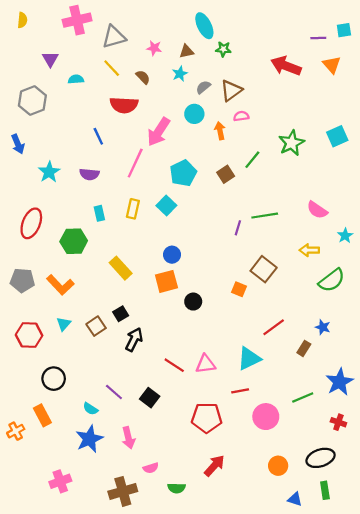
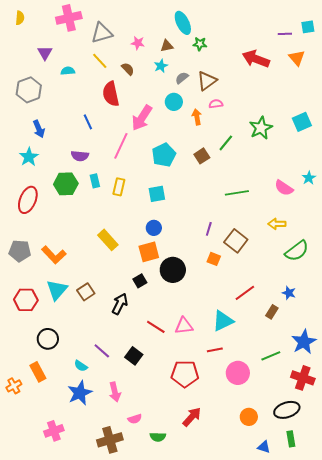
red semicircle: (124, 105) -> (111, 94), turned 75
blue arrow: (18, 144) -> (39, 129), moved
cyan star: (49, 172) -> (29, 157), moved
cyan square: (166, 205) -> (157, 194), moved, turned 36
cyan rectangle: (99, 213) -> (95, 181), moved
purple line: (238, 228) -> (209, 229), moved
cyan star: (345, 236) -> (309, 178), moved
green hexagon: (74, 241) -> (66, 184), moved
black circle: (193, 302) -> (173, 270), size x1.6
black square: (121, 314) -> (140, 281), moved
cyan triangle: (64, 324) -> (57, 290), size x1.6
red cross: (338, 422) -> (303, 378), size x1.6

